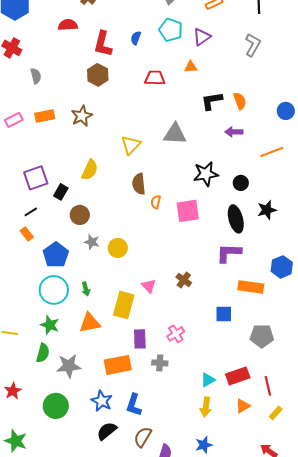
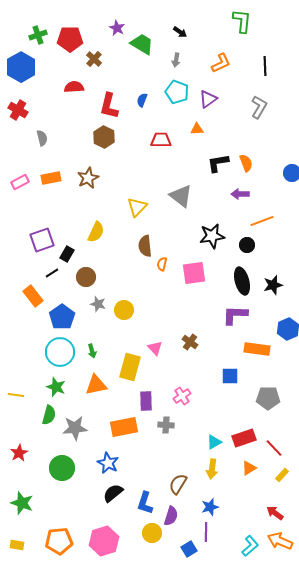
gray triangle: (175, 134) -> (181, 196), turned 35
orange line: (272, 152) -> (262, 221), moved
black star: (267, 210) -> (273, 285), moved
black line: (31, 212) -> (52, 273), moved
orange rectangle: (27, 234) -> (33, 296), size x1.5
red line: (268, 386) -> (274, 448), turned -30
blue L-shape: (134, 405) -> (145, 503), moved
brown semicircle: (143, 437) -> (178, 484), moved

